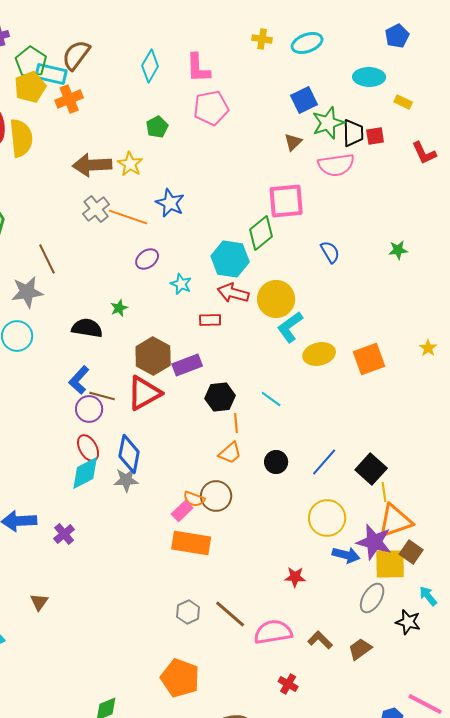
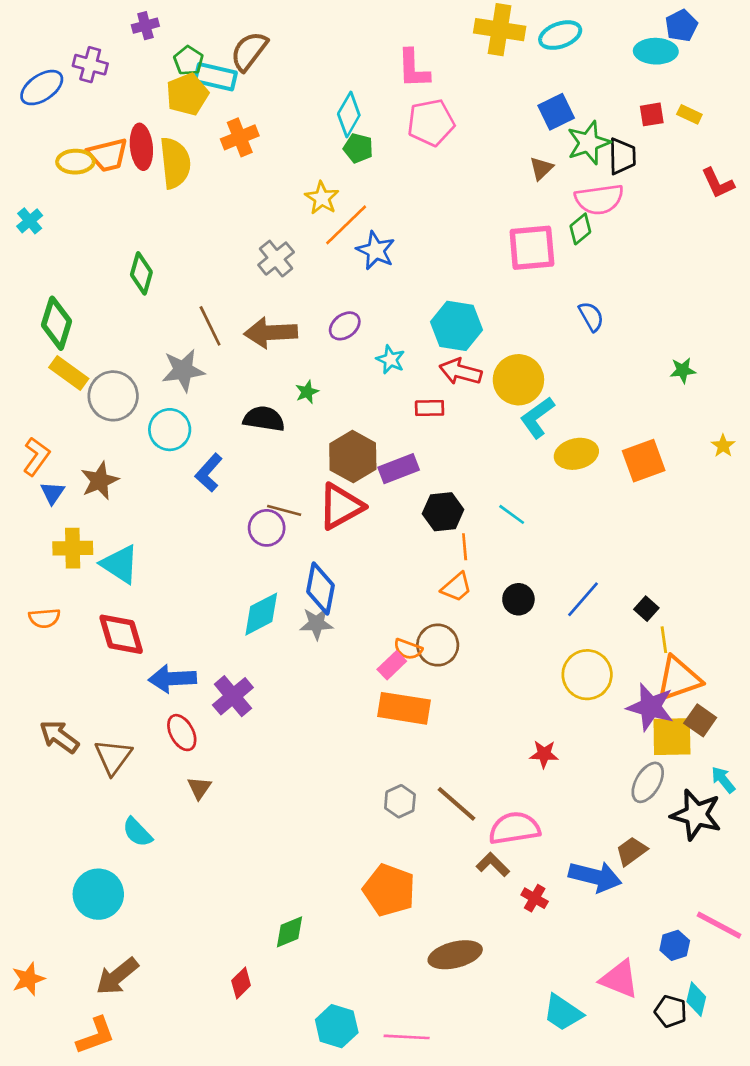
yellow cross: (262, 39) -> (500, 30), size x1.8
green pentagon: (31, 62) -> (189, 61), size x0.7
cyan diamond: (150, 66) -> (349, 114), moved
cyan ellipse: (369, 77) -> (656, 51), moved
orange cross: (69, 99) -> (240, 137), moved
green pentagon: (157, 127) -> (358, 148), turned -30
red square: (375, 136) -> (652, 114), moved
brown arrow: (92, 165) -> (271, 333), moved
orange line: (128, 217) -> (346, 225), moved, turned -63
green diamond: (261, 233) -> (580, 229), moved, size x0.7
green star: (398, 250) -> (683, 370), moved
blue L-shape: (79, 380) -> (209, 473), moved
red ellipse: (88, 448) -> (182, 733), moved
black square: (371, 469) -> (646, 609), size x0.6
purple cross: (64, 534) -> (233, 696), size x1.4
blue arrow: (346, 555) -> (595, 877), moved, size x1.4
black star: (408, 622) -> (696, 815), size x1.5
brown L-shape: (320, 640) -> (493, 865), moved

